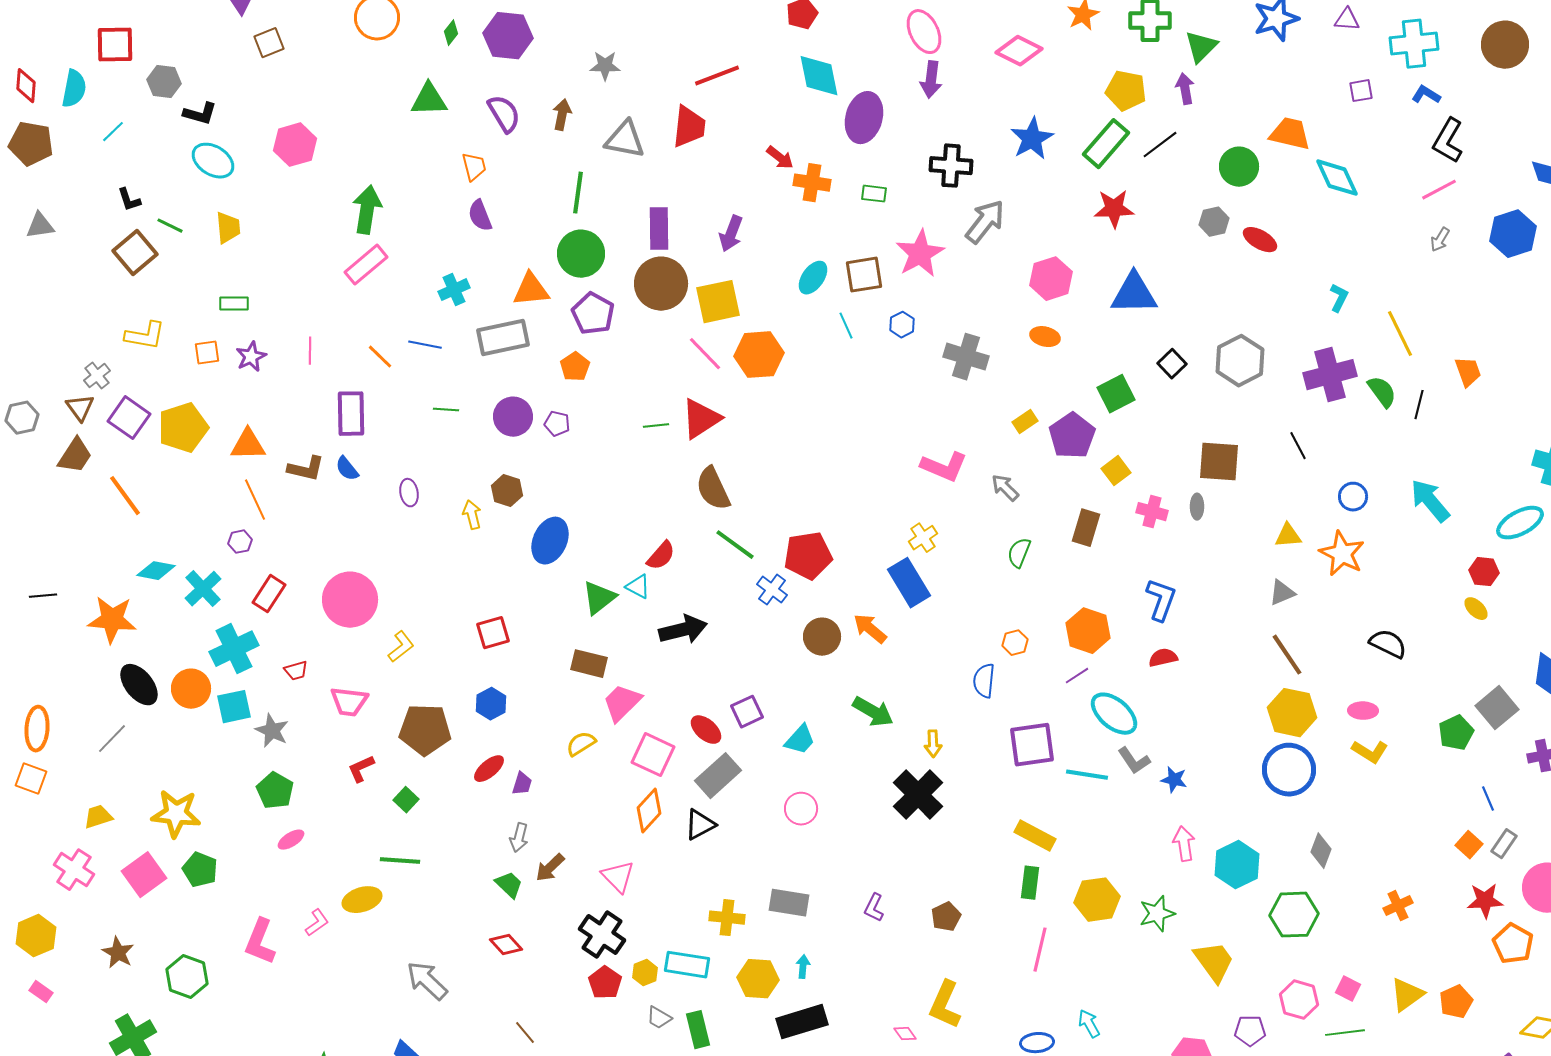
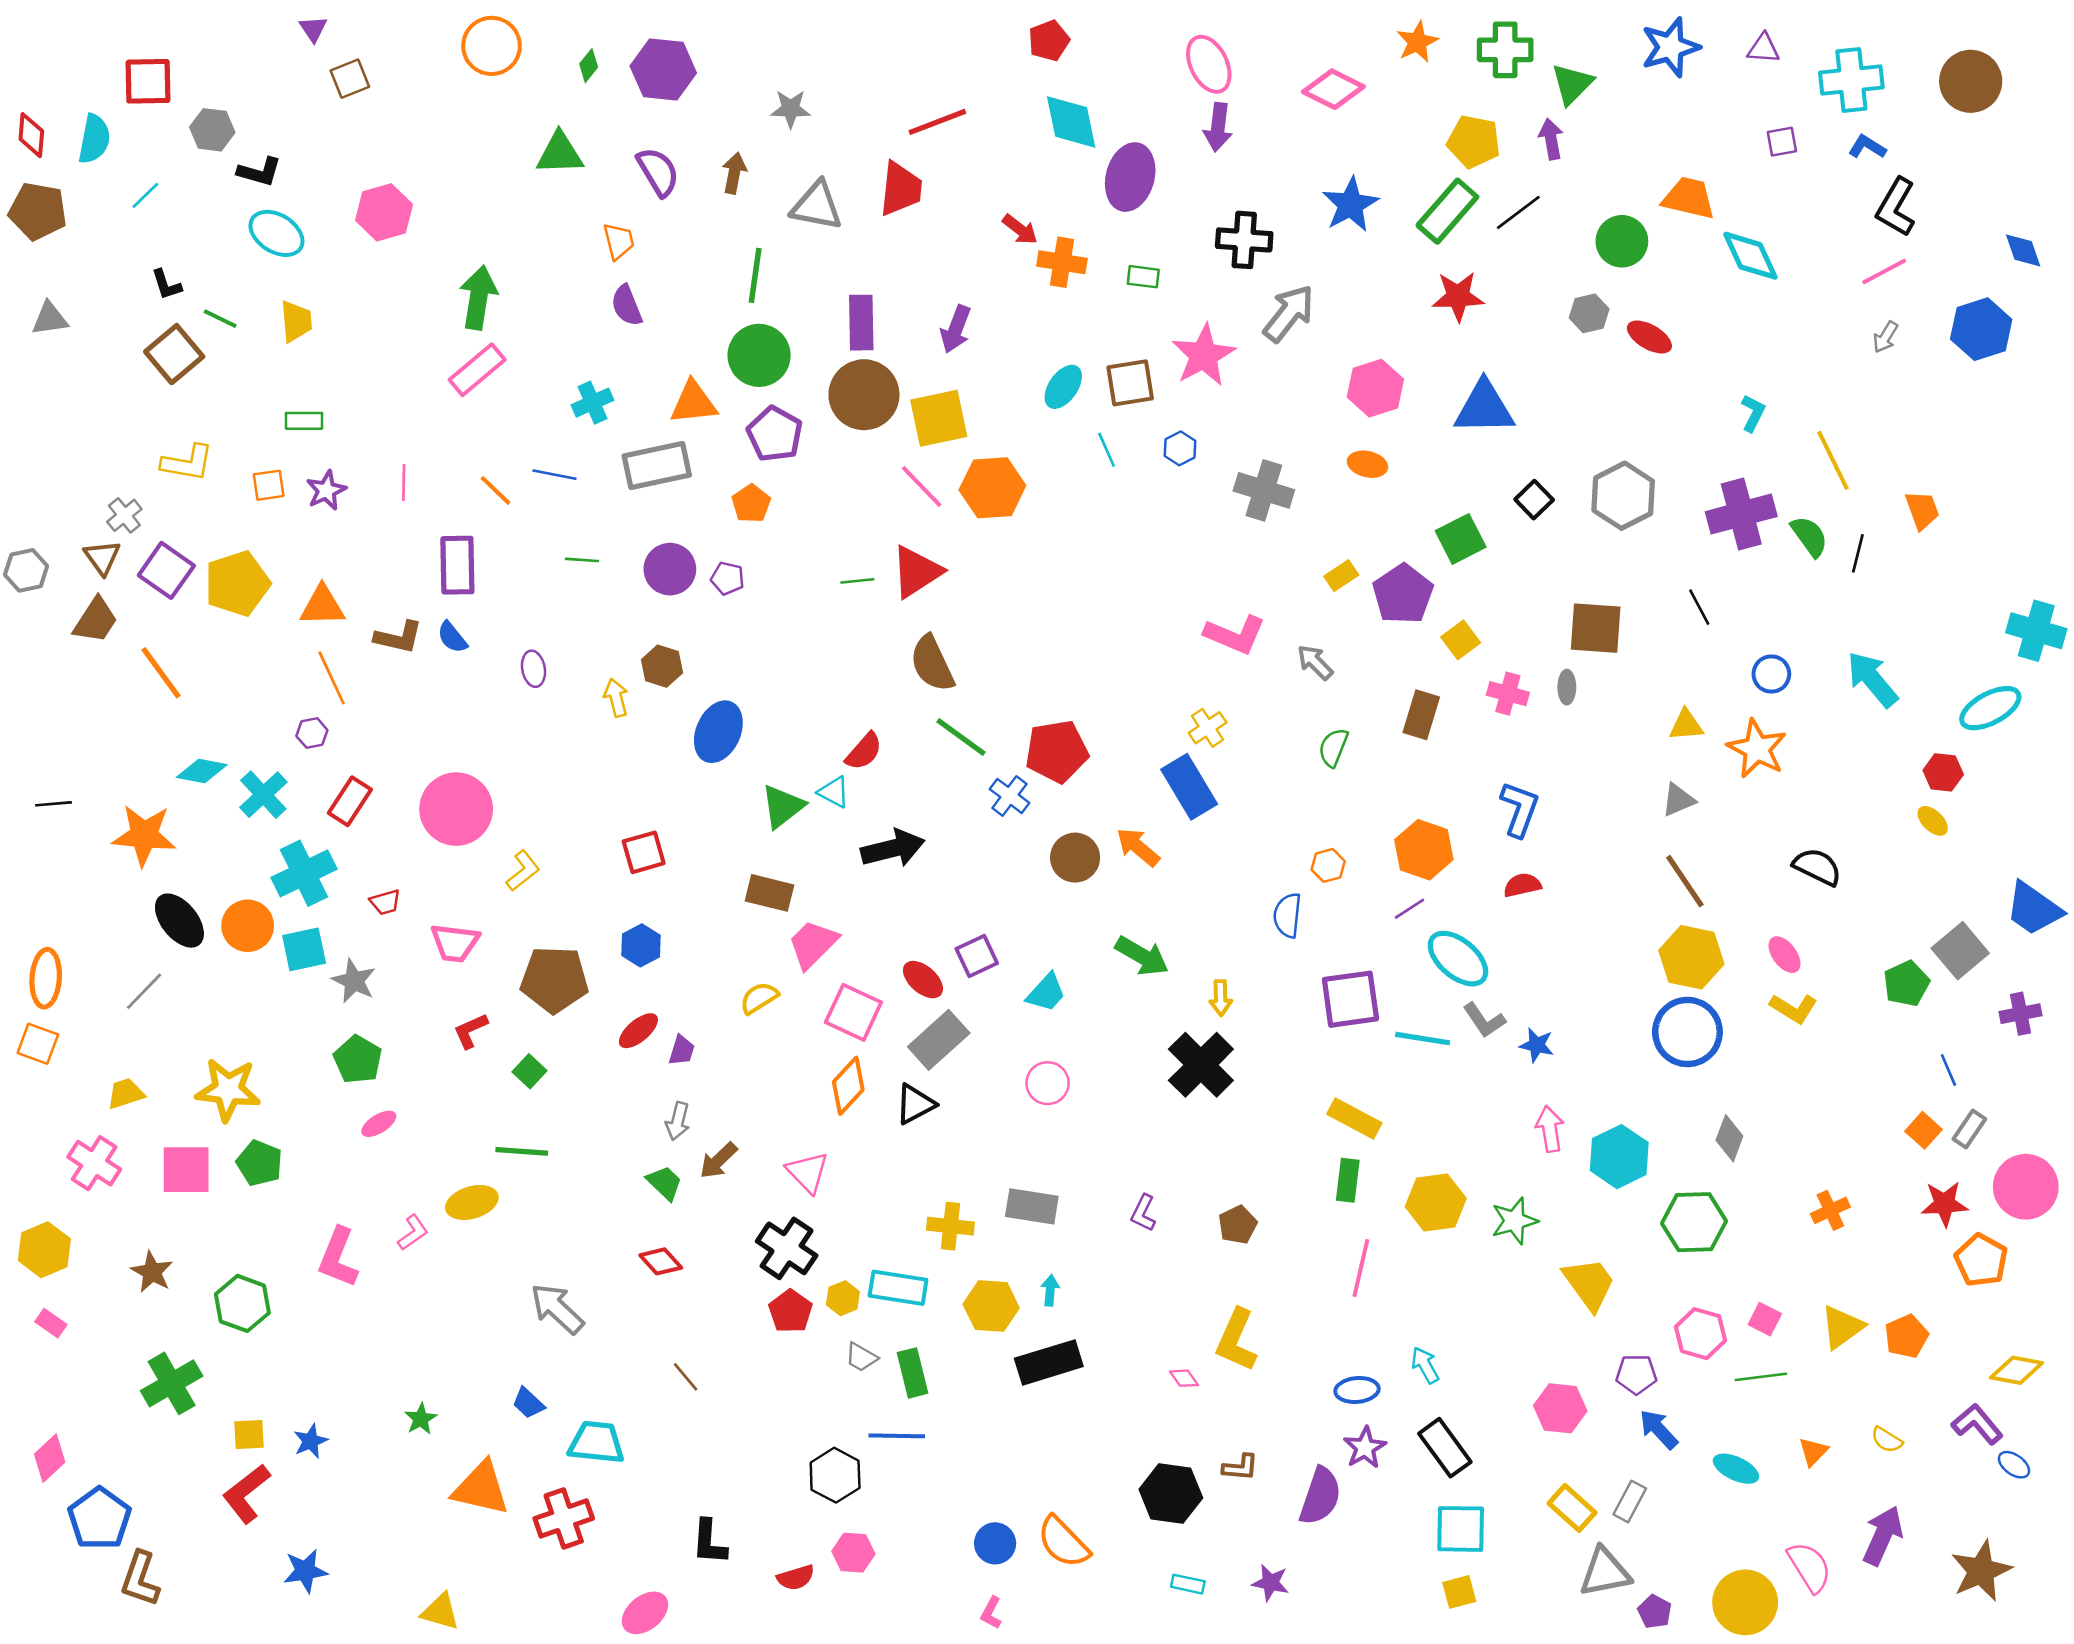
pink ellipse: (1363, 711) -> (1784, 955), turned 52
pink square: (144, 875) -> (186, 1170), turned 36

